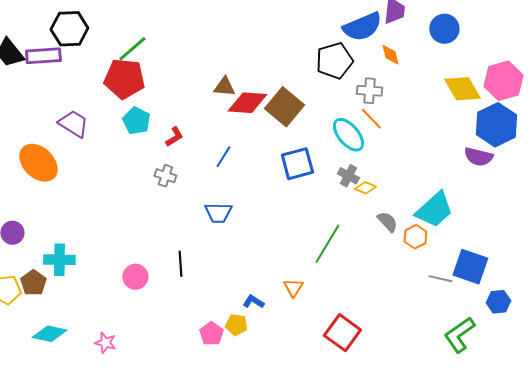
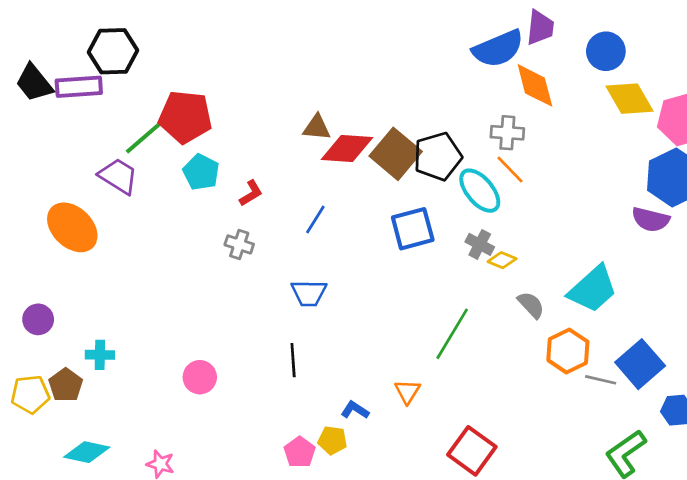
green line: (132, 49) -> (143, 138), moved
orange diamond: (390, 55) -> (535, 85), size x1.6
black pentagon: (334, 61) -> (438, 156), moved
yellow diamond: (462, 89) -> (630, 99), moved
orange hexagon: (415, 237) -> (568, 351), moved, size x1.4
cyan cross: (59, 260) -> (100, 355), size x0.7
black line: (180, 264) -> (293, 360), moved
blue square: (470, 267) -> (640, 364), turned 30

